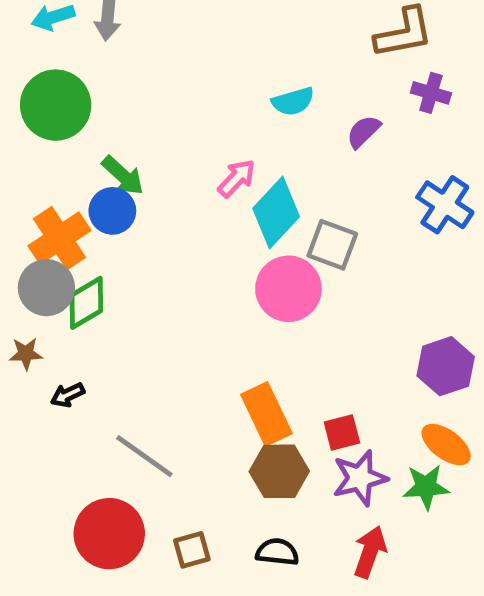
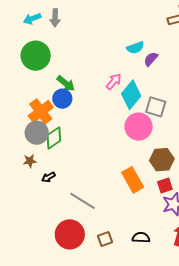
purple semicircle: (364, 132) -> (151, 59), moved
brown hexagon: (279, 471) -> (162, 160), moved

